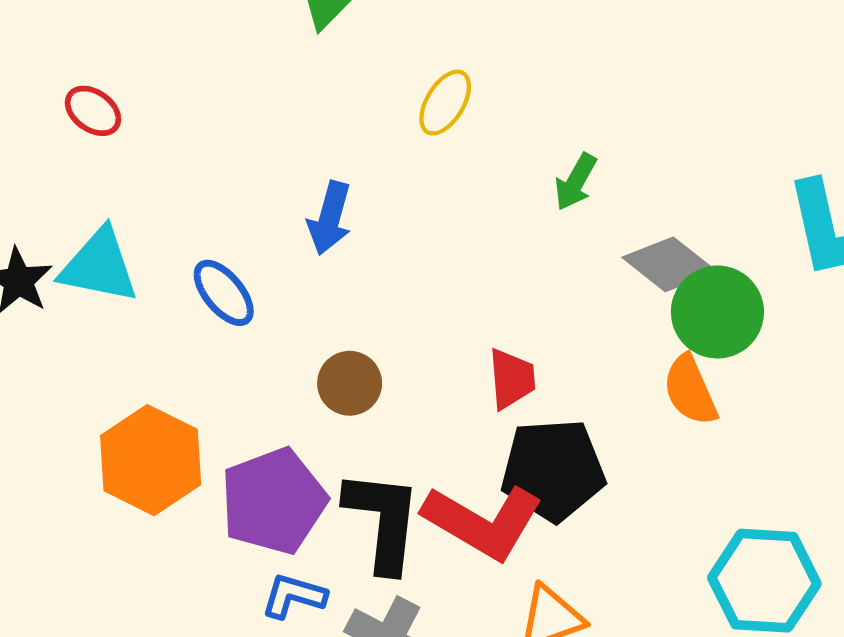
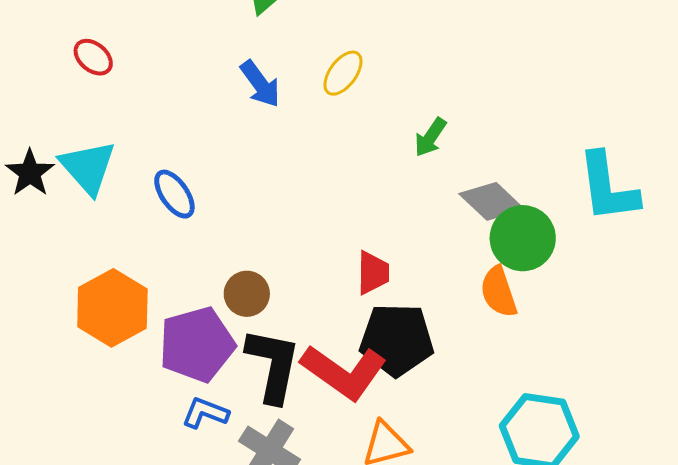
blue arrow: (330, 218) -> (260, 84), moved, turned -57
cyan triangle: (99, 266) -> (88, 167), turned 32
brown circle: (350, 383) -> (247, 294), moved

